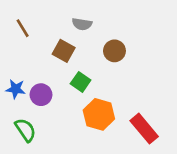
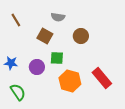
green square: (81, 82) -> (57, 58), turned -32
purple circle: (41, 95) -> (37, 67), moved
red rectangle: (144, 129) -> (102, 78), moved

